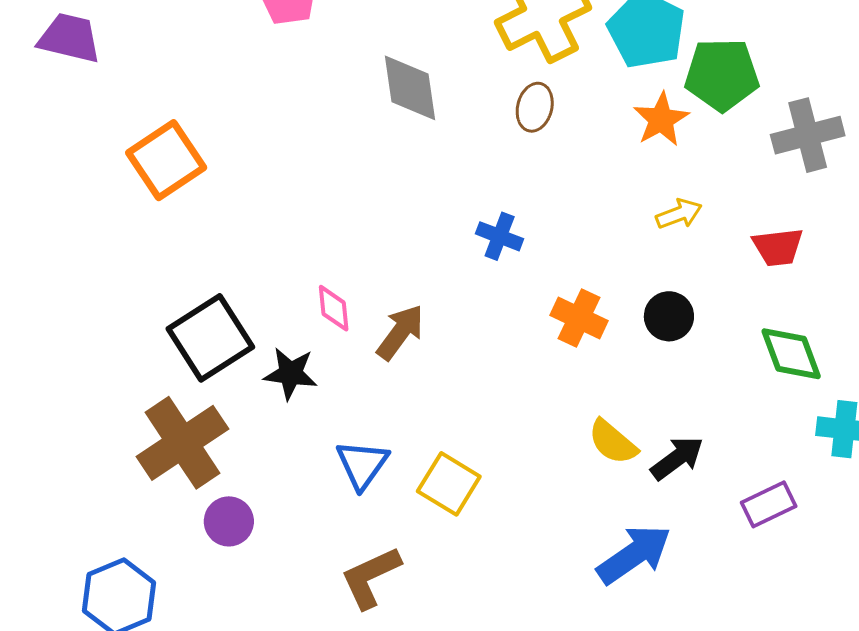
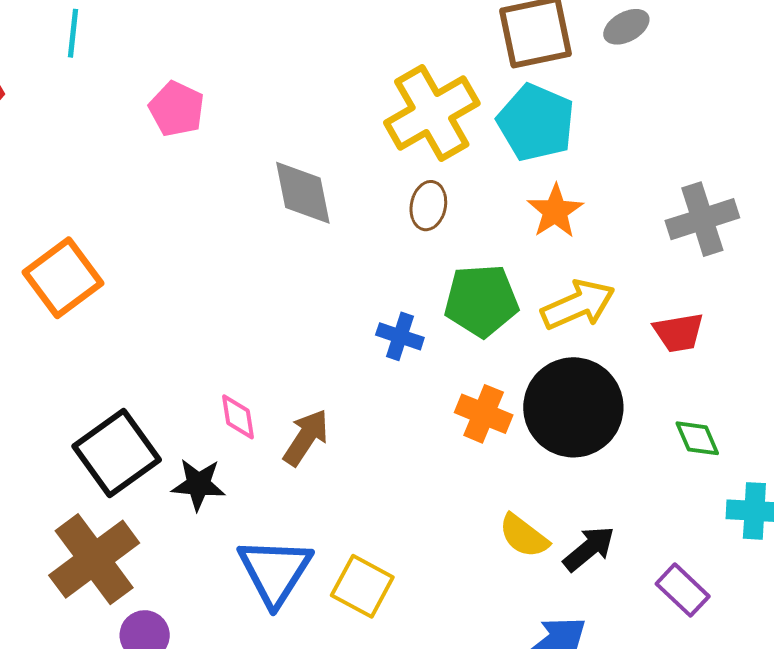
green pentagon: (722, 75) -> (481, 301), moved
yellow arrow: (679, 214) -> (578, 305), size x1.6
black circle: (669, 316) -> (573, 407), size x2.0
green diamond: (791, 354) -> (697, 438), size x0.7
blue triangle: (362, 464) -> (275, 571), size x1.4
purple rectangle: (769, 504) -> (683, 590), turned 72

